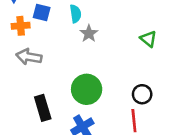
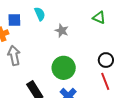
gray star: (89, 33) -> (62, 31), moved
gray arrow: (29, 57) -> (14, 55), turned 84

